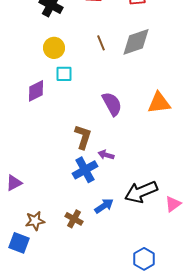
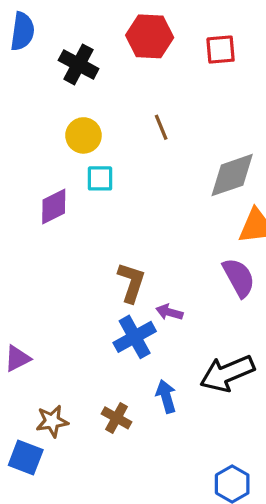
gray diamond: (136, 42) -> (232, 175), moved
purple semicircle: (112, 104) -> (239, 278), moved
blue arrow: (104, 206) -> (166, 396), turned -72

